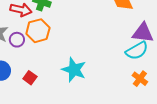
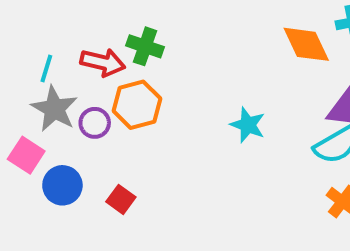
cyan star: (74, 70) -> (248, 125), moved, size x0.7

